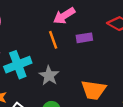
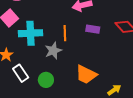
orange line: (53, 40) -> (65, 33), moved

